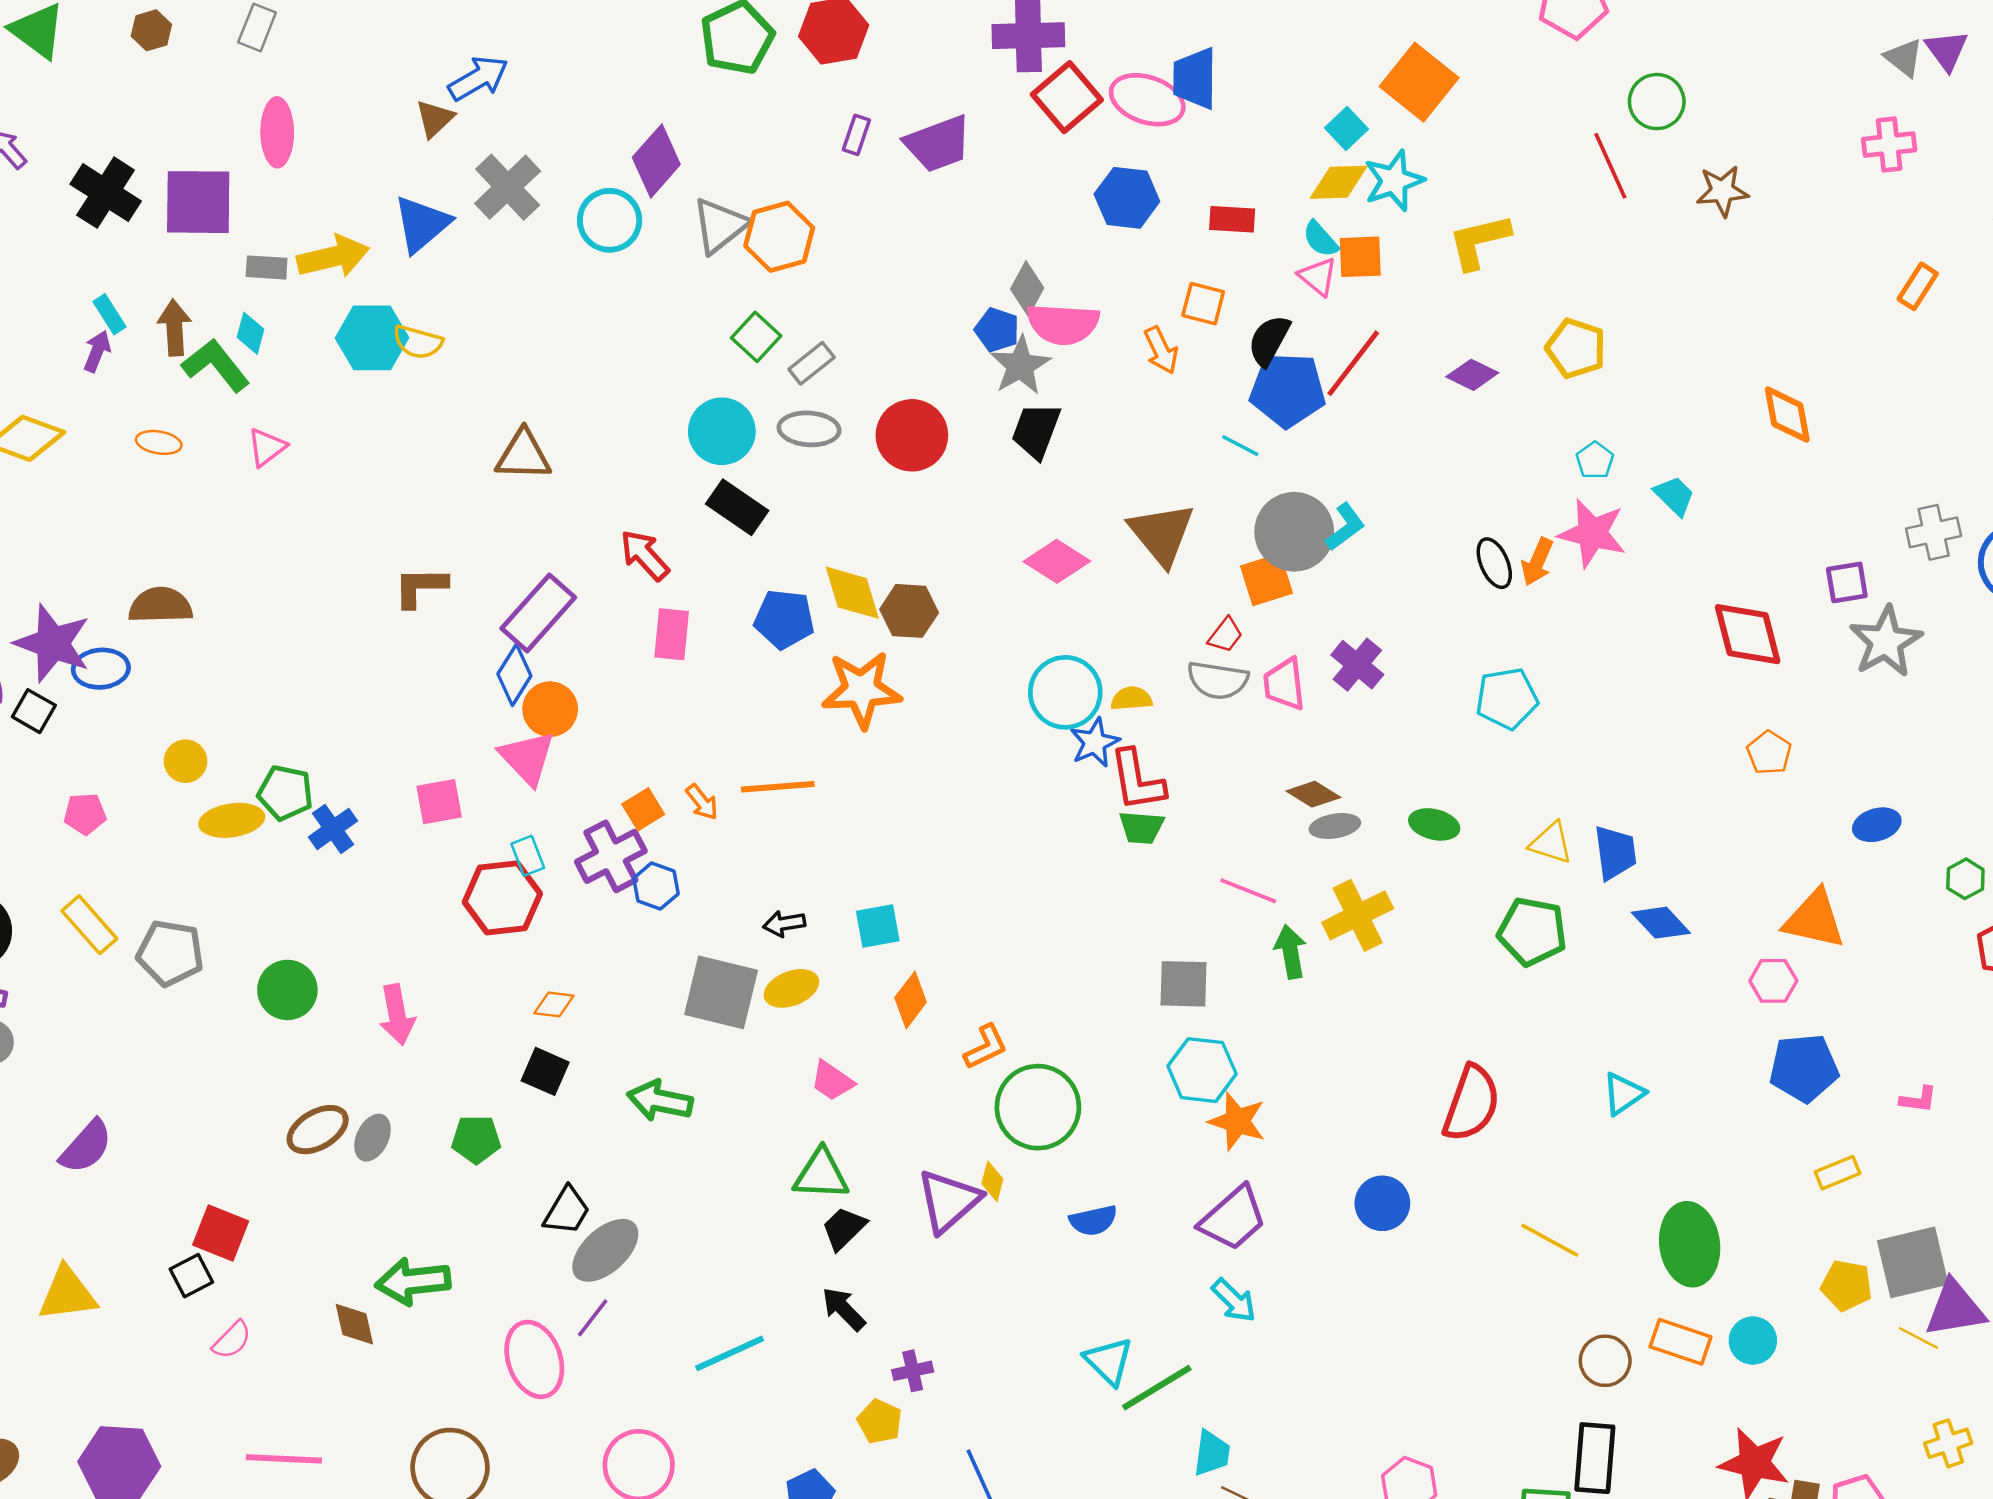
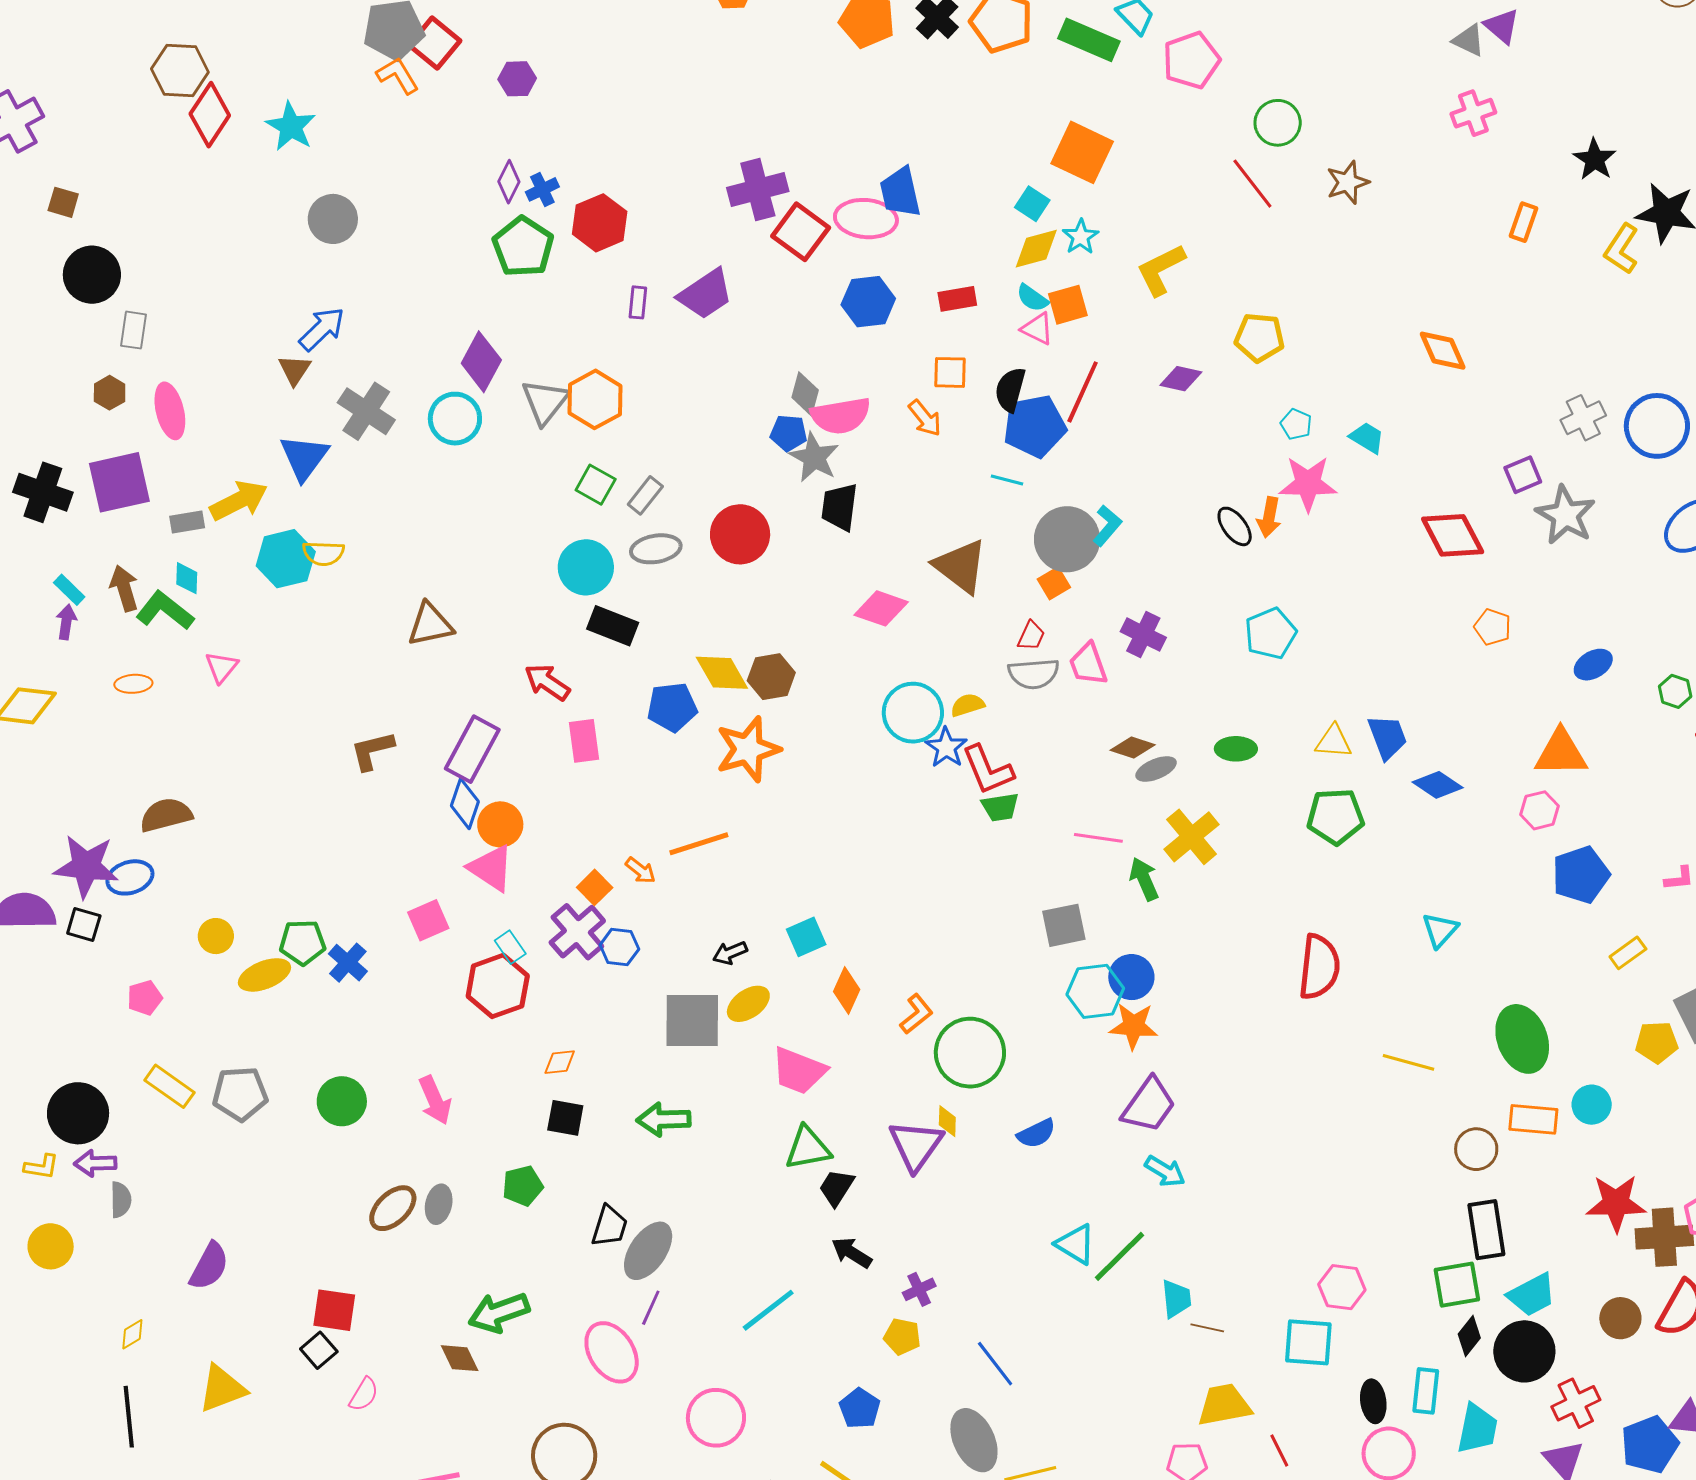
brown hexagon: (151, 30) -> (110, 393), moved
cyan star: (1394, 181) -> (1081, 237), size x0.7
orange square: (1267, 580) -> (1054, 583), size x0.7
pink trapezoid: (832, 1081) -> (799, 1071), size x1.5
blue circle: (1382, 1203) -> (1131, 977), moved

